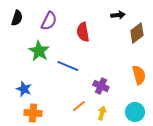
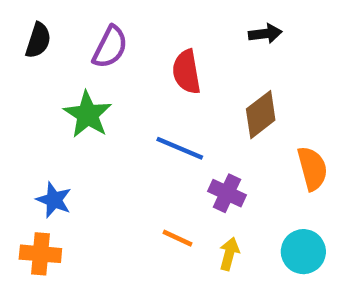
brown diamond: (137, 33) -> (261, 115), moved
blue line: (68, 66) -> (180, 148), moved
orange line: (79, 106) -> (178, 238), turned 64
orange cross: (33, 113) -> (40, 254), moved

